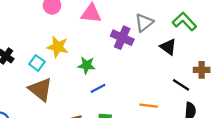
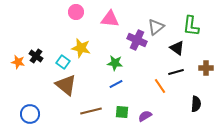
green L-shape: (184, 22) -> (191, 26), turned -130
green star: (86, 65) -> (115, 63), moved
black line: (181, 85) -> (176, 72), moved, turned -49
orange line: (149, 106) -> (160, 86), moved, turned 49

